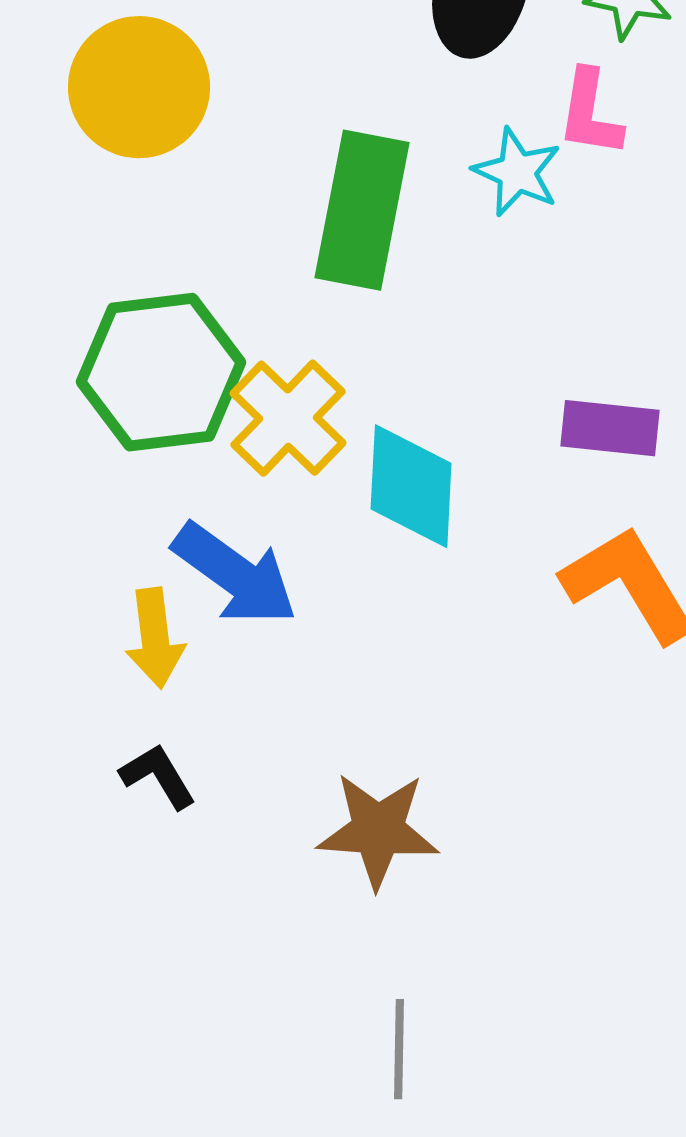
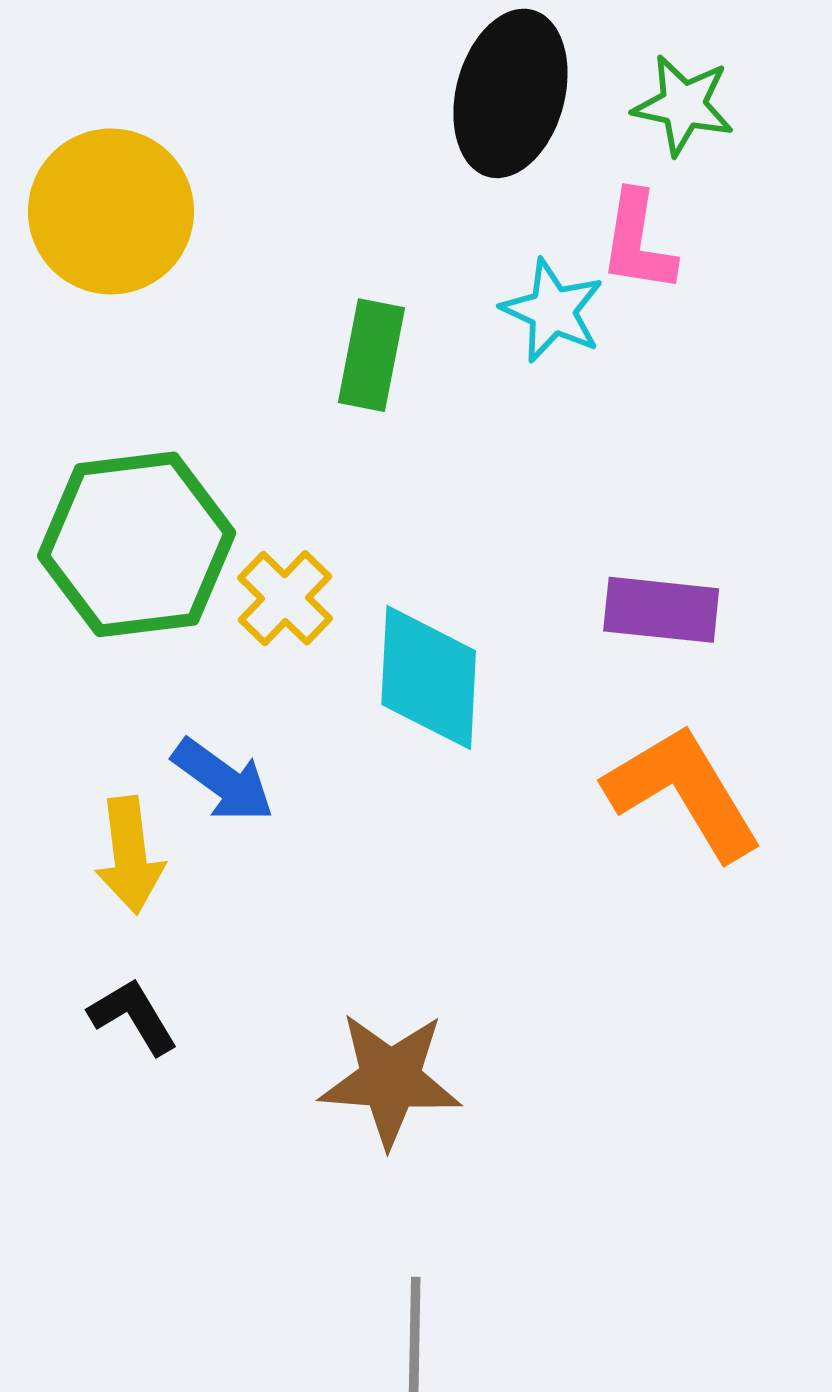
green rectangle: (362, 210) -> (371, 355), size x0.6
yellow cross: (288, 418) -> (285, 598), size x0.7
blue arrow: (235, 574) -> (223, 780), size x0.7

